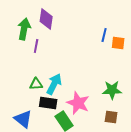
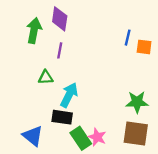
purple line: (36, 46) -> (60, 50), moved
green triangle: (36, 84) -> (46, 77), moved
pink star: (78, 103) -> (97, 137), moved, size x0.7
brown square: (111, 117) -> (136, 134), size x1.6

